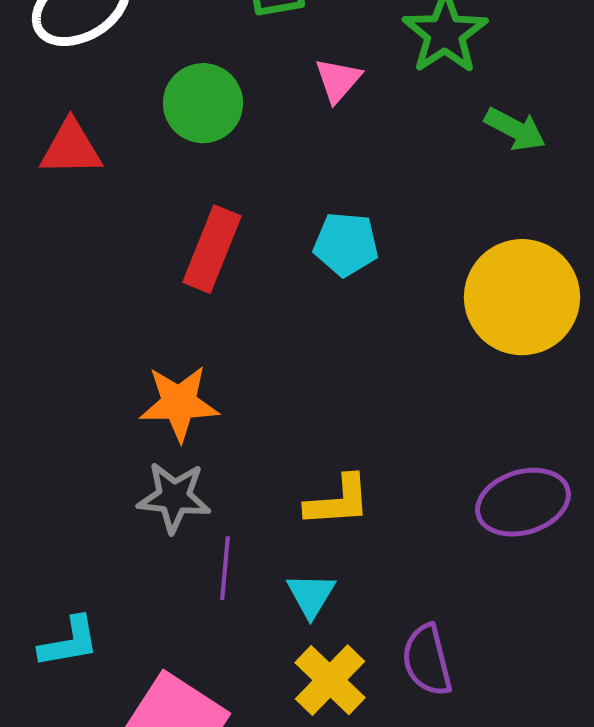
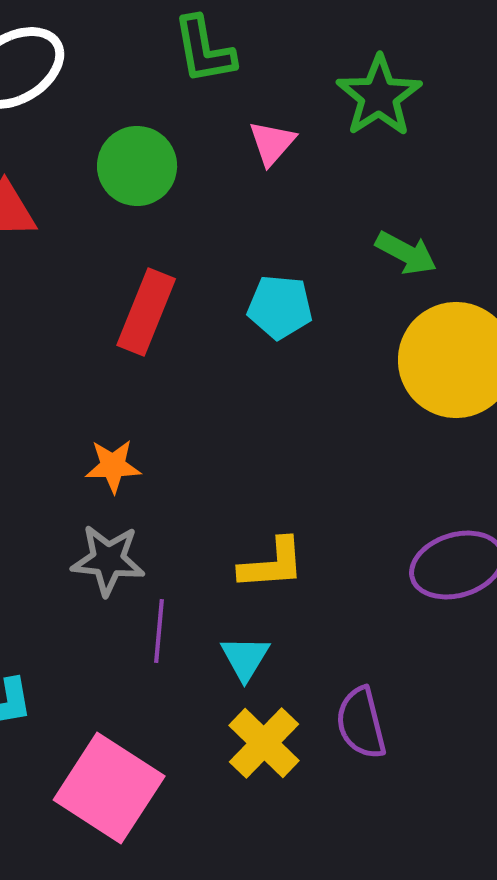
green arrow: (515, 129) -> (406, 253), moved
orange star: (179, 403) -> (113, 466), size x0.7

